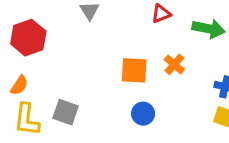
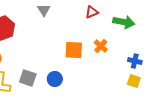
blue circle: (143, 114) -> (55, 79), moved

